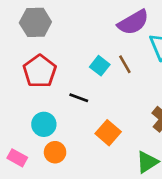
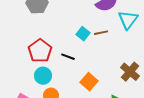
brown line: (125, 64) -> (101, 33), turned -72
red pentagon: (40, 71) -> (40, 51), moved

